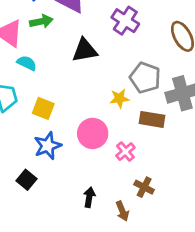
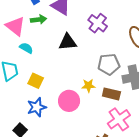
gray pentagon: (145, 78) -> (109, 64), turned -30
yellow star: (119, 98) -> (88, 86), moved
pink cross: (125, 152) -> (119, 119), moved, size x1.6

